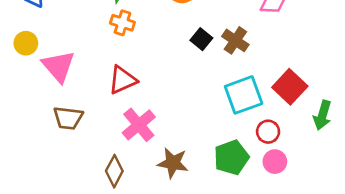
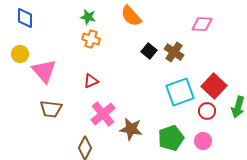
red triangle: (122, 80) -> (91, 81), size x0.7
red circle: (268, 132) -> (207, 111), moved
brown star: (173, 163) -> (131, 129), moved

